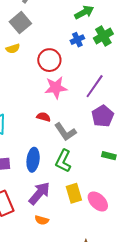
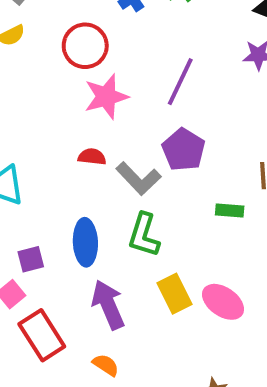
purple pentagon: (103, 116) -> (183, 150), moved
purple arrow: (39, 193) -> (108, 305), turned -55
orange semicircle: (42, 220) -> (106, 365), moved, turned -152

